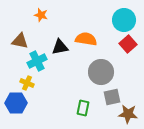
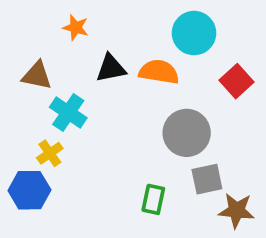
cyan circle: (124, 20) -> (194, 33), moved
black triangle: (60, 47) -> (111, 68), moved
cyan cross: (37, 61) -> (68, 113), turned -30
yellow cross: (27, 83) -> (50, 153), turned 32

